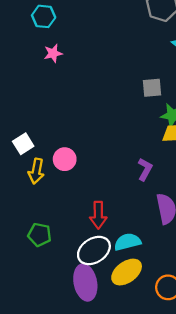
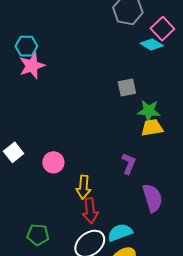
cyan hexagon: (44, 16) -> (26, 46), moved
pink star: (53, 53) -> (32, 66), size x1.5
yellow arrow: (36, 171) -> (83, 187), moved

